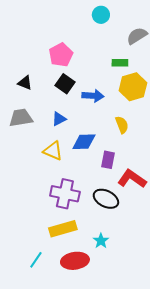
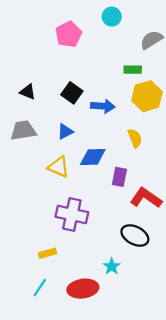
pink pentagon: (61, 55) -> (69, 34), moved
black ellipse: (106, 199) -> (135, 235), moved
yellow rectangle: (63, 229) -> (48, 253), moved, size x0.6

